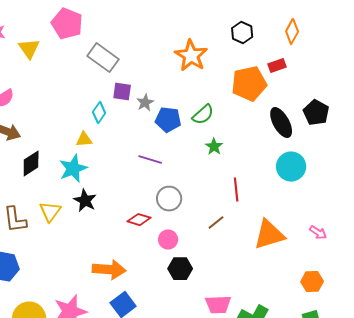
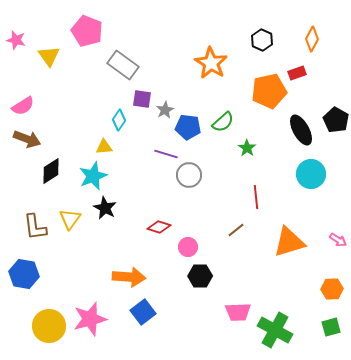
green star: (214, 147) -> (247, 148), moved
purple line: (150, 160) -> (166, 154), moved
gray circle: (169, 199) -> (189, 175), moved

